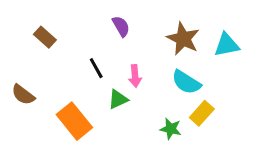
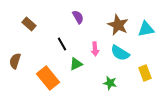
pink arrow: (135, 76) -> (95, 49), moved
brown semicircle: (23, 95) -> (15, 61), turned 70
yellow rectangle: (202, 113) -> (145, 73), moved, turned -63

